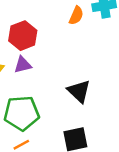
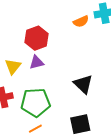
orange semicircle: (76, 16) -> (81, 21), turned 42

